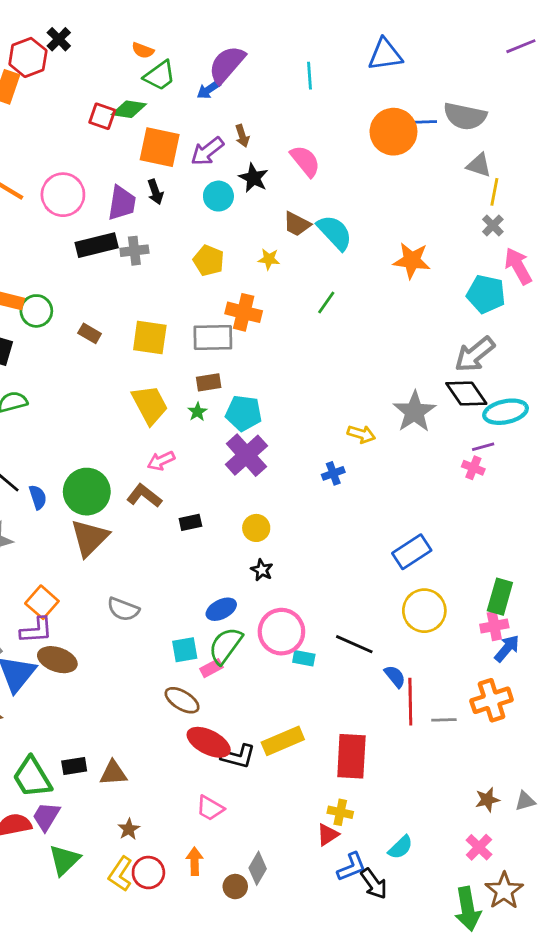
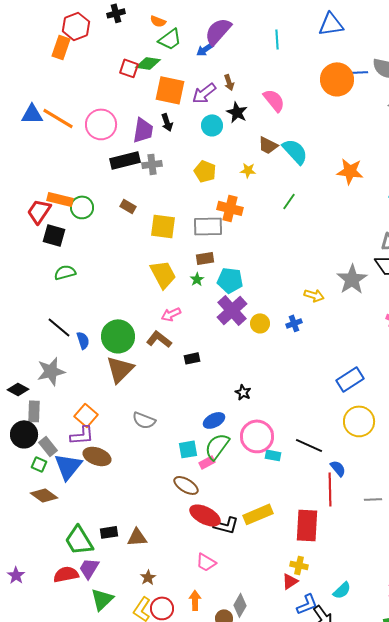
black cross: (59, 39) -> (116, 13), moved, turned 30
brown rectangle: (90, 333) -> (128, 206), moved
yellow circle: (256, 528) -> (260, 323), moved
red line: (410, 702) -> (330, 489), moved

